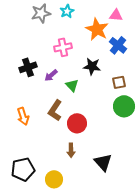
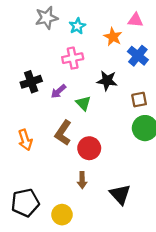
cyan star: (67, 11) -> (77, 26), moved
orange star: (97, 29) -> (113, 37), size x0.7

